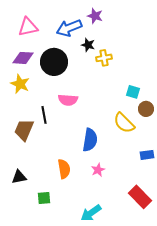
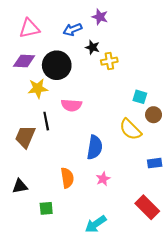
blue arrow: (69, 28) -> (73, 29), size x0.7
yellow star: (20, 84) -> (38, 88), moved, turned -30

